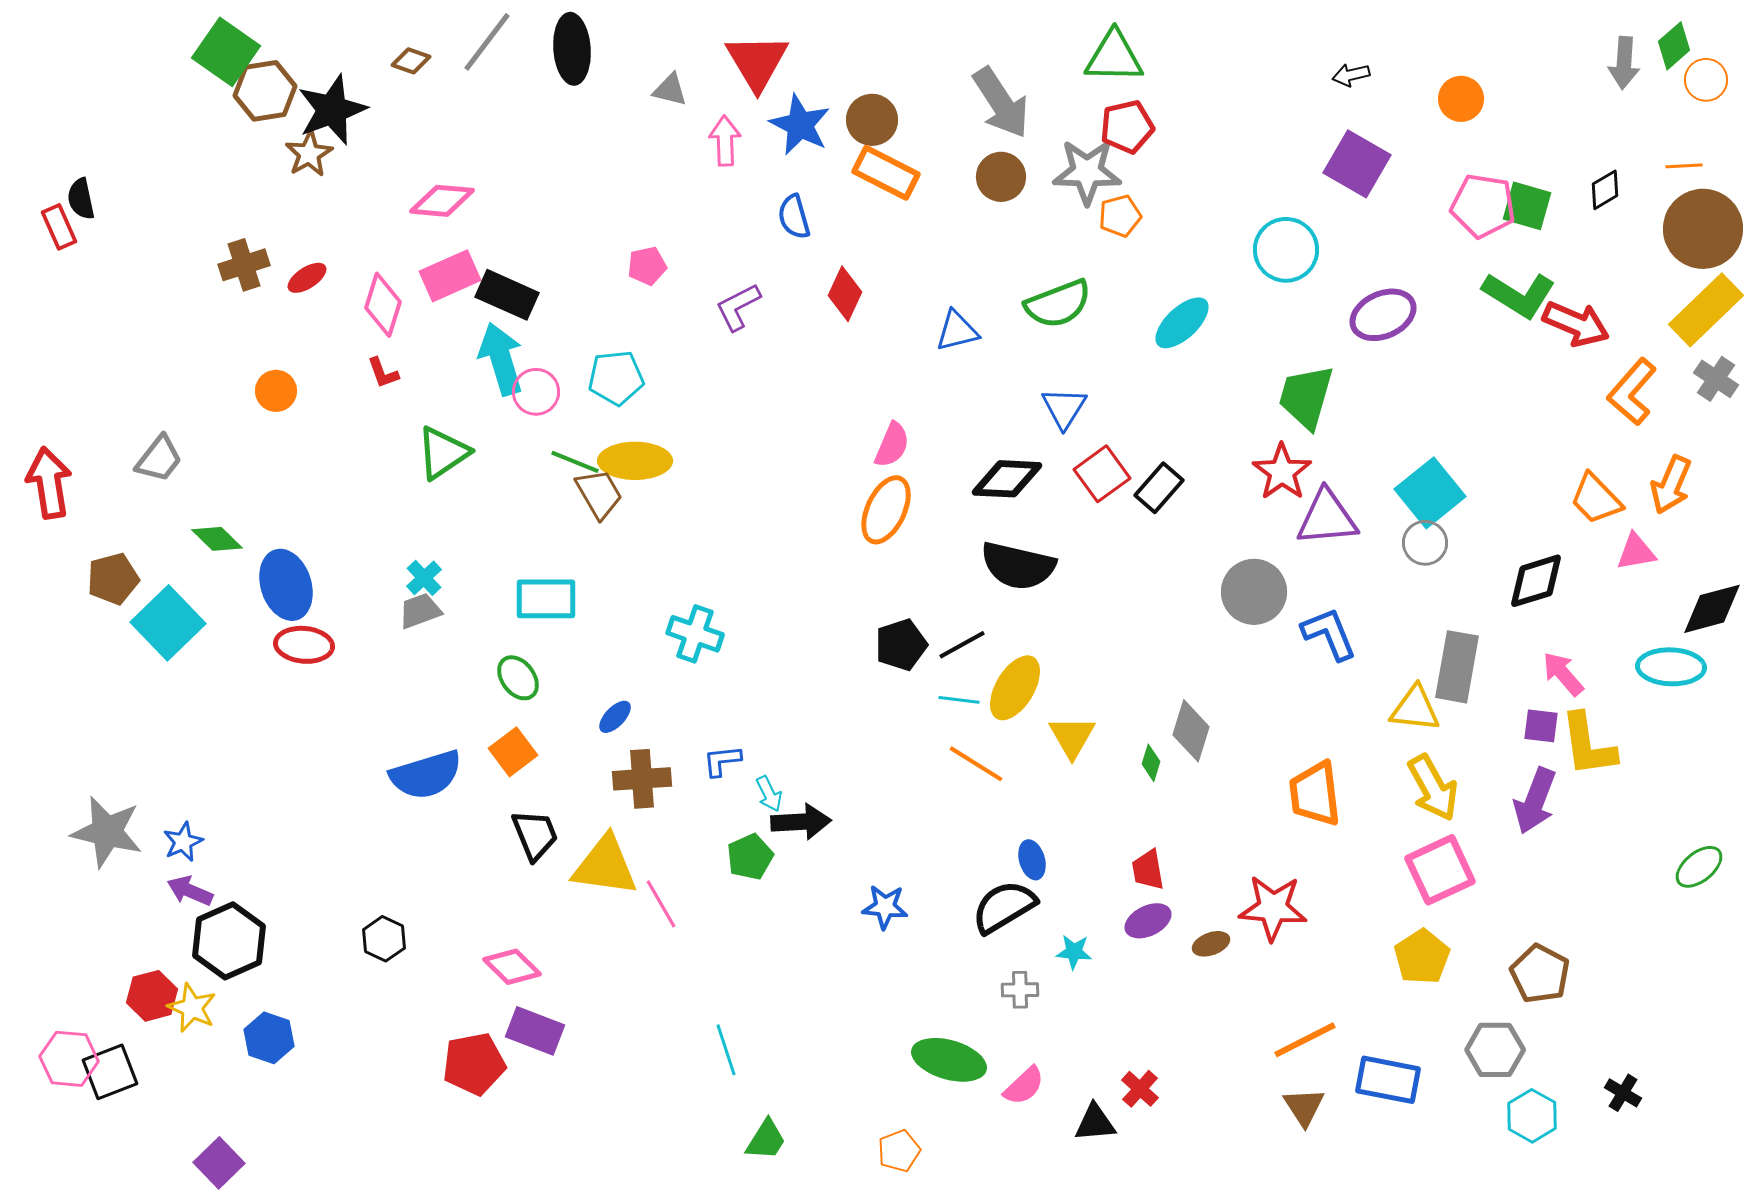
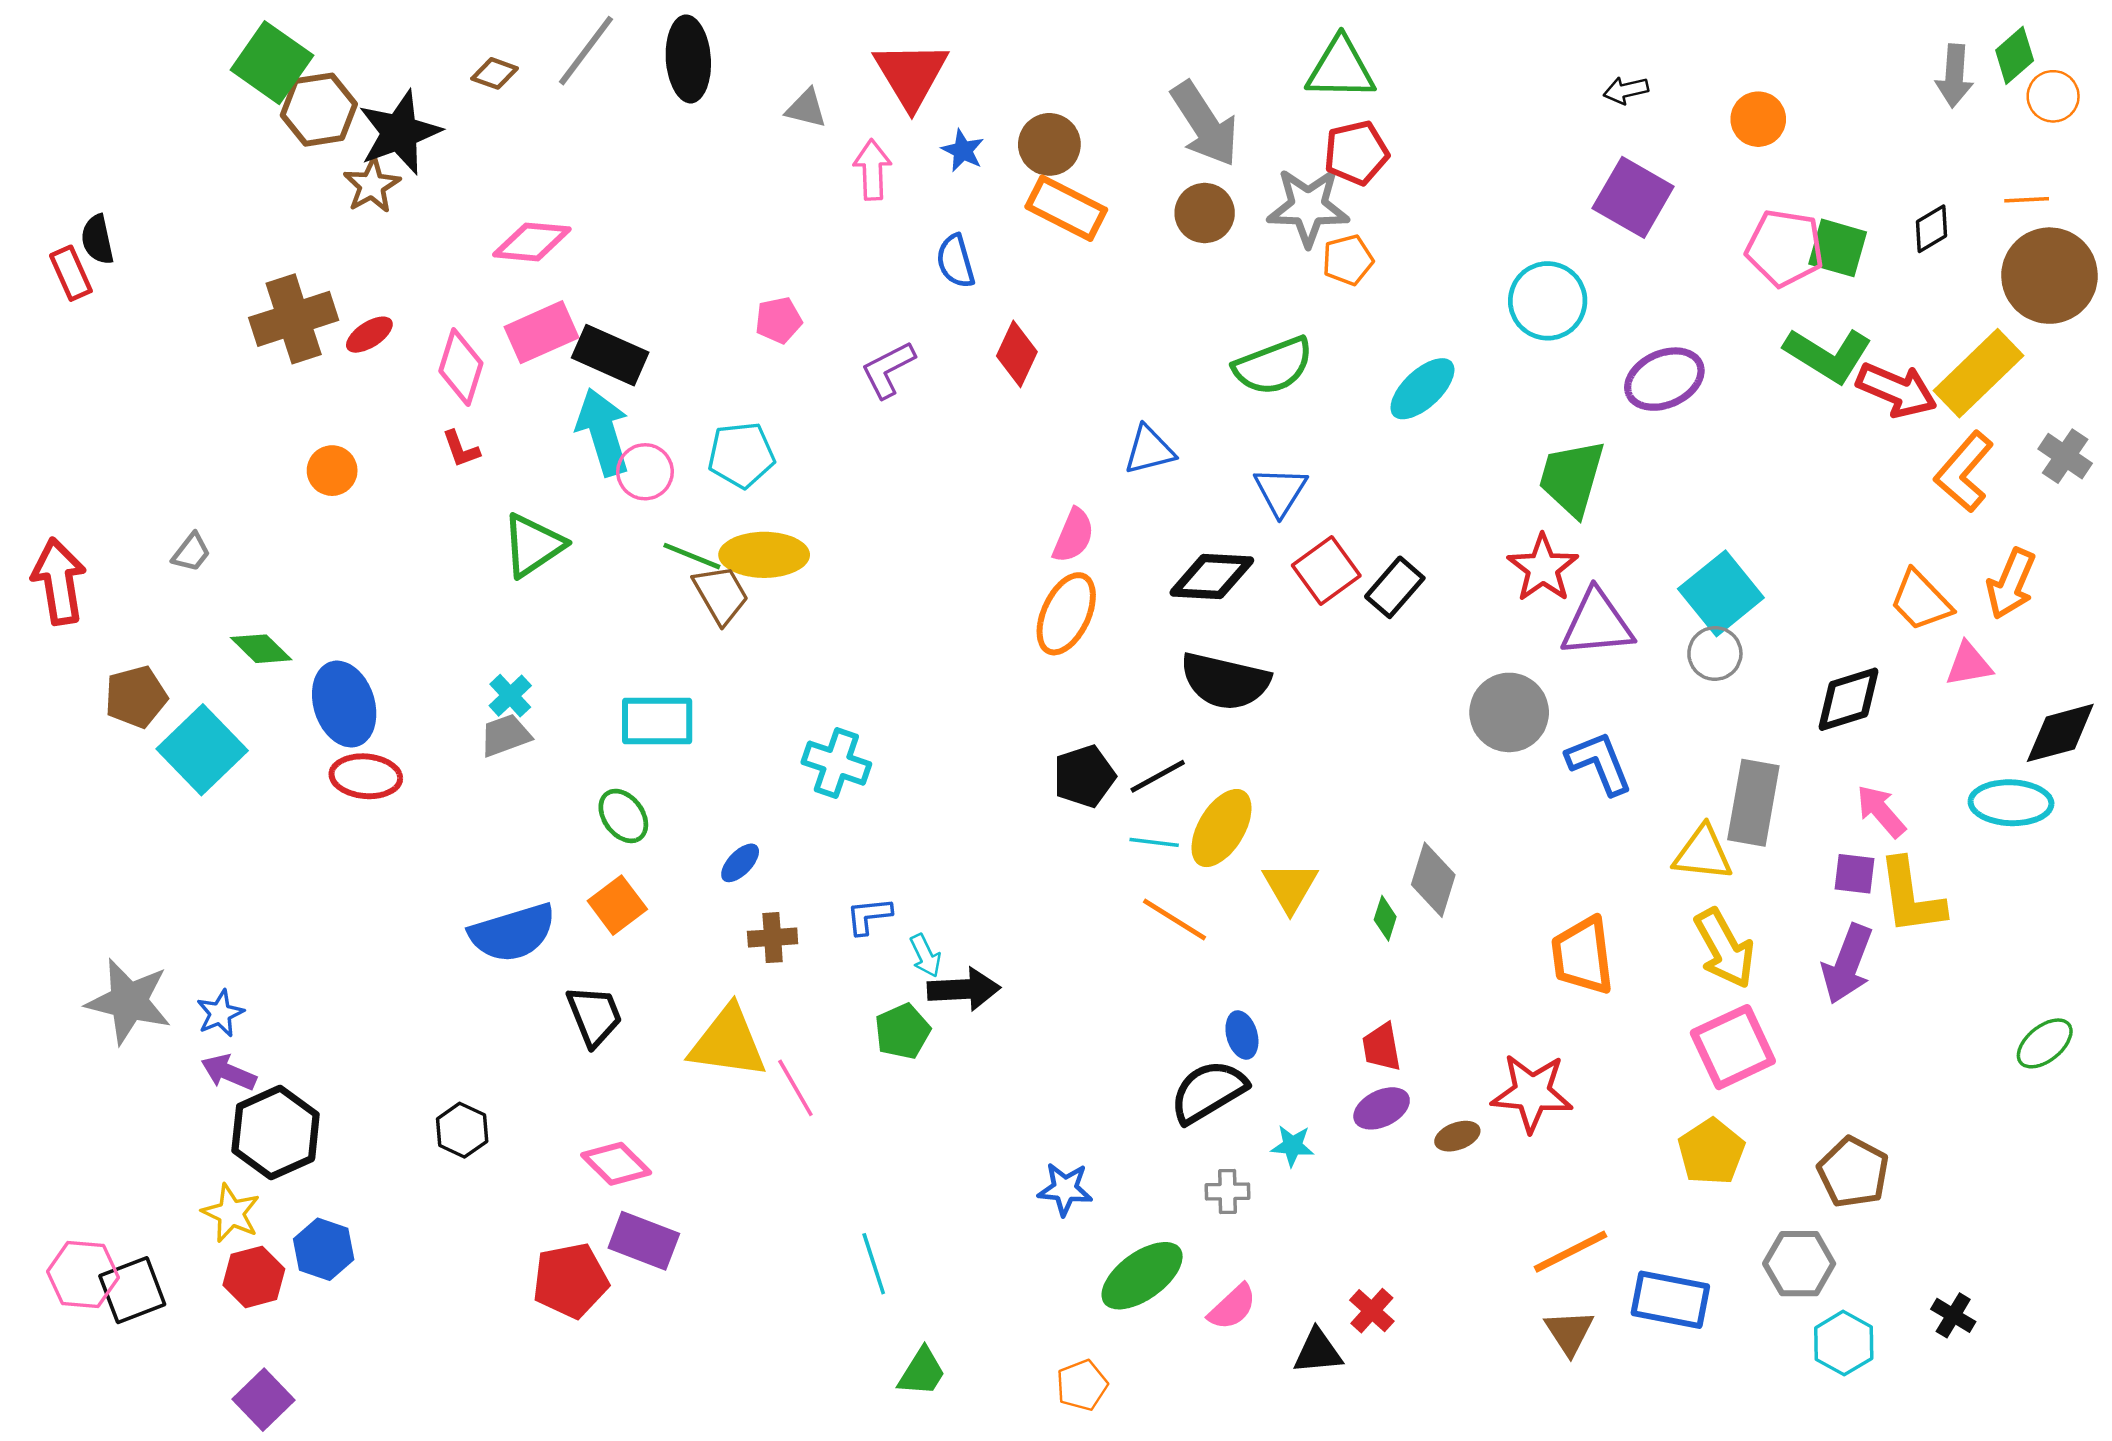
blue star: (800, 125) -> (963, 150), size x0.6
brown cross: (244, 265) -> (294, 319), size x1.4
yellow rectangle: (1706, 310) -> (1978, 373), moved
blue triangle: (957, 331) -> (1149, 450), moved
gray trapezoid: (159, 459) -> (191, 552), size x0.7
brown cross: (642, 779) -> (773, 938), size x0.7
black trapezoid: (535, 835) -> (594, 1016), moved
blue star: (885, 907) -> (1065, 1189), moved
red hexagon: (152, 996) -> (254, 1277), moved
green ellipse: (949, 1060) -> (1142, 1276), turned -52

